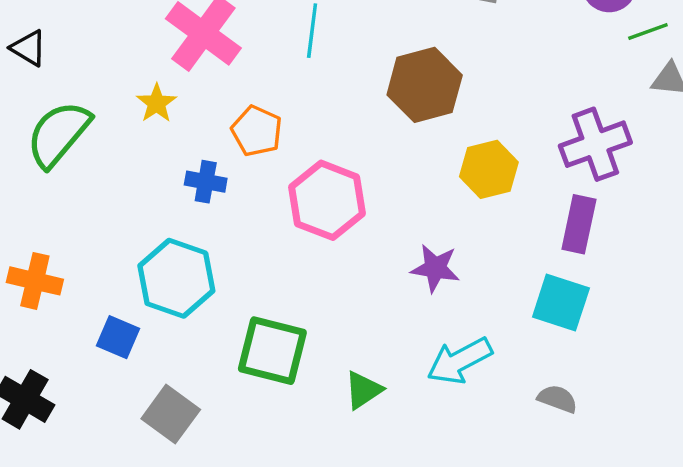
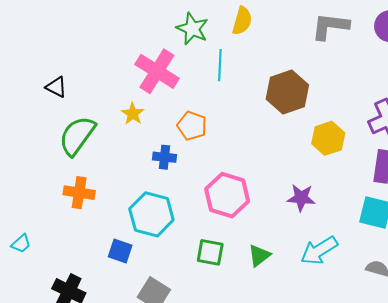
pink hexagon: (327, 200) -> (227, 195), moved
orange cross: (35, 281) -> (79, 193), moved
green square: (272, 351) -> (210, 252), size x0.7
green triangle: (363, 390) -> (259, 256), moved

